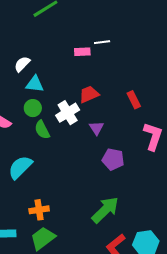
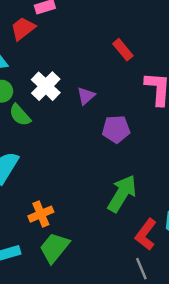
red trapezoid: (89, 94) -> (23, 28), moved
purple triangle: (96, 128) -> (86, 96), turned 35

